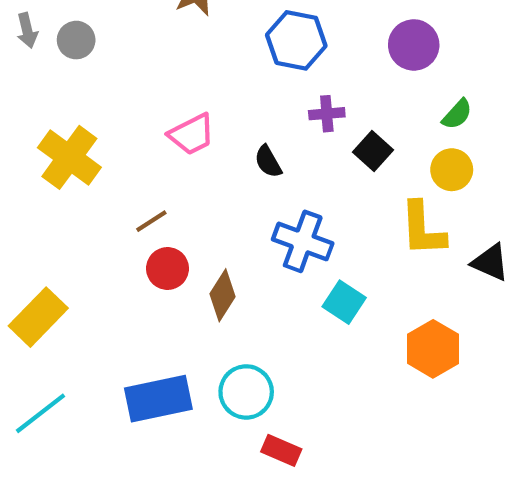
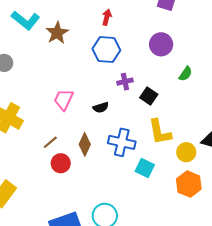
pink trapezoid: (192, 134) -> (64, 100), turned 150
black semicircle: (268, 162) -> (101, 107), turned -70
yellow circle: (452, 170) -> (186, 152), moved
yellow L-shape: (423, 229) -> (160, 132), moved
brown diamond: (223, 295) -> (85, 144), moved

